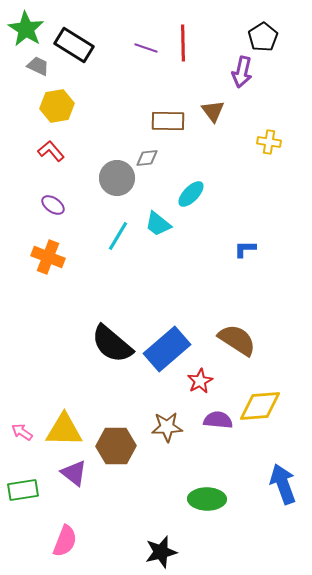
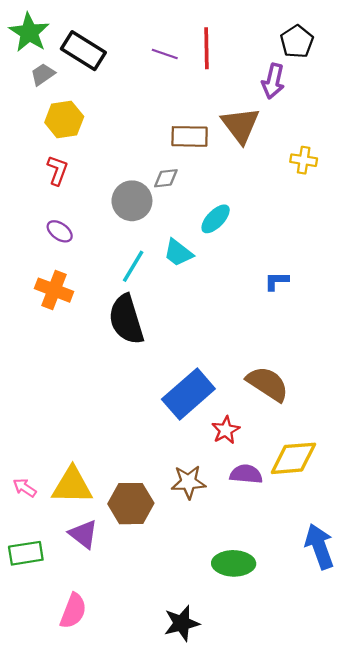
gray trapezoid: (38, 66) -> (43, 74), turned -60
brown triangle: (213, 111) -> (240, 125), size x1.5
red L-shape: (51, 151) -> (57, 170), turned 60
black semicircle: (112, 344) -> (126, 319), moved, turned 33

